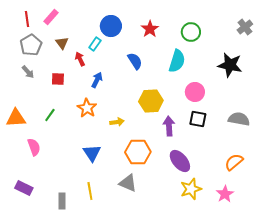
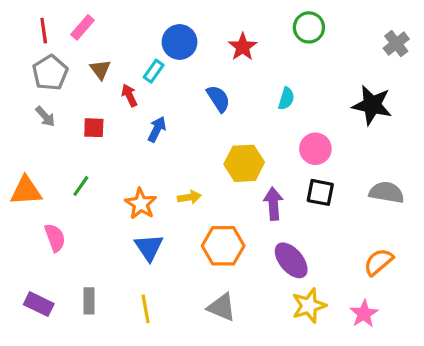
green circle: (191, 32) -> (309, 27), moved
cyan semicircle: (177, 61) -> (286, 99), size x0.6
orange star: (87, 108) -> (141, 204), moved
gray triangle: (128, 183) -> (222, 307), moved
gray rectangle: (62, 201) -> (89, 301), moved

